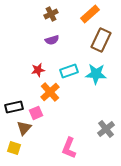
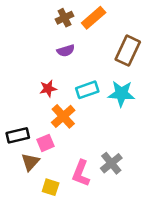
orange rectangle: (90, 14) -> (94, 18), moved
gray cross: (106, 129) -> (111, 163), moved
yellow square: (14, 148) -> (51, 187), moved
pink L-shape: (69, 148) -> (81, 173), moved

